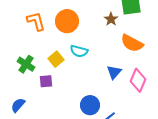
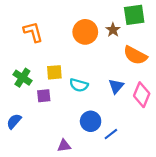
orange circle: (67, 21) -> (85, 32), moved
cyan semicircle: (79, 51) -> (79, 85), moved
yellow square: (56, 59) -> (54, 72), turned 35

